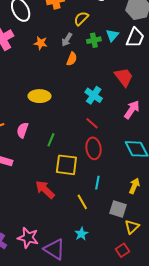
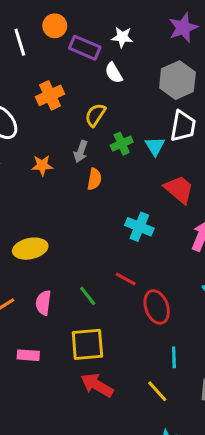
cyan triangle: (112, 35) -> (155, 146), moved
yellow ellipse: (39, 96) -> (30, 249), moved
red line: (92, 123) -> (126, 279), moved
green line: (51, 140) -> (88, 296), moved, turned -48
yellow square: (66, 165) -> (87, 344), moved

